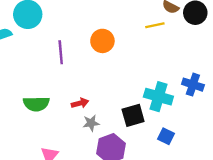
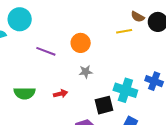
purple line: (61, 52) -> (46, 51), turned -66
gray star: (91, 123) -> (86, 72), moved

